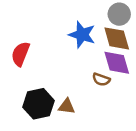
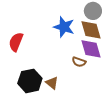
brown triangle: (67, 106) -> (52, 83), turned 32

